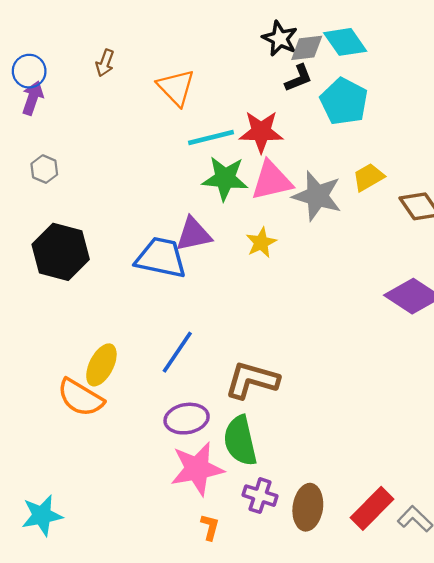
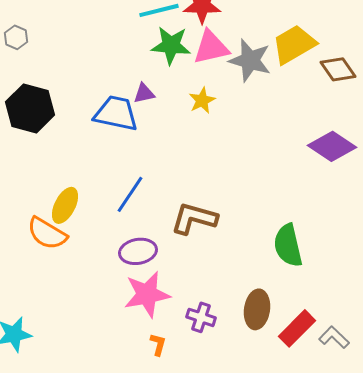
yellow trapezoid: (368, 177) -> (294, 44), size x1.6
purple triangle: (194, 234) -> (144, 93), size x0.7
green semicircle: (240, 441) -> (288, 245), moved
brown ellipse: (308, 507) -> (257, 309), moved

